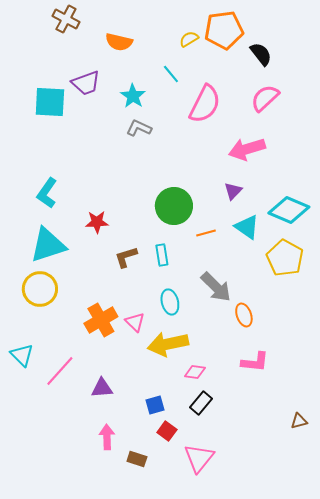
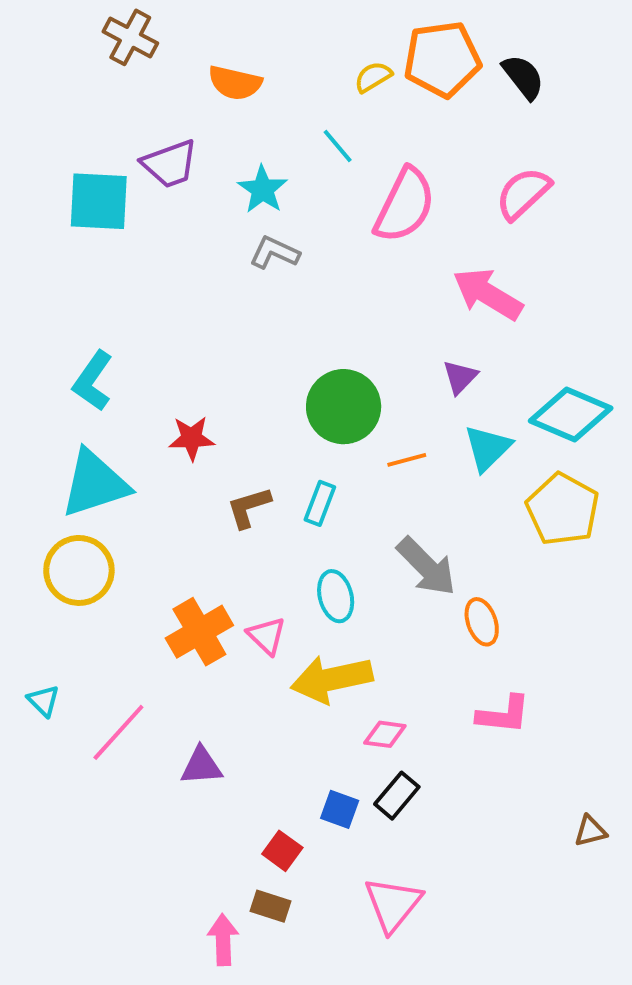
black semicircle: (261, 54) -> (523, 77), moved
pink arrow: (247, 149) -> (488, 294), turned 48
cyan triangle: (247, 227) -> (488, 448), turned 40
cyan rectangle: (162, 255) -> (320, 503), turned 30
cyan triangle: (22, 355) -> (43, 701), size x0.7
blue square: (155, 405) -> (340, 809), moved, turned 36
red square: (167, 431) -> (282, 851), moved
pink arrow: (107, 437) -> (223, 940), moved

